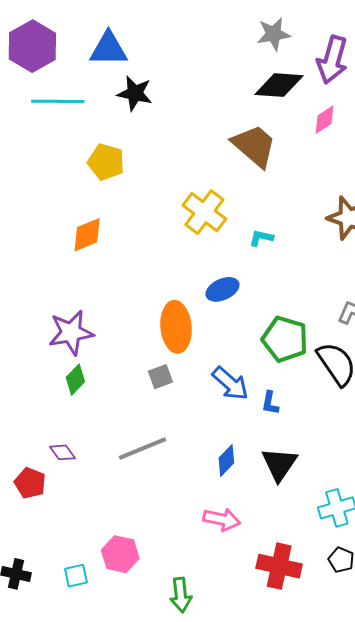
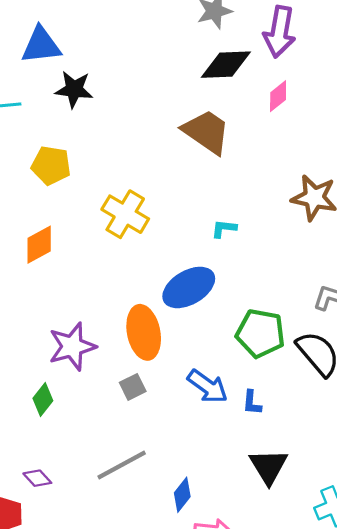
yellow cross: (204, 212) -> (125, 214), moved
blue ellipse: (222, 289) -> (189, 287), size x1.5
purple star: (71, 333) -> (72, 346), moved
blue diamond: (226, 460) -> (182, 495), moved

